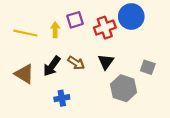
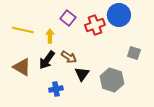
purple square: (75, 20) -> (68, 18), turned -35
yellow arrow: (55, 30) -> (50, 36), moved
black triangle: (106, 62) -> (82, 74), moved
gray square: (148, 67) -> (134, 53), moved

